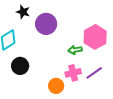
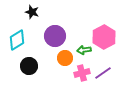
purple circle: (46, 24) -> (55, 36), moved
orange circle: (56, 86) -> (65, 58), moved

